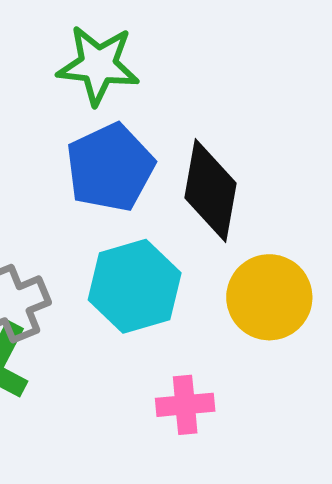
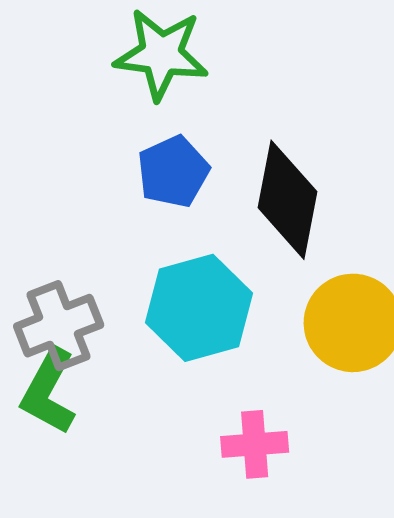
blue pentagon: (110, 167) -> (173, 172), size x0.7

